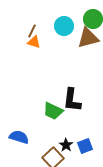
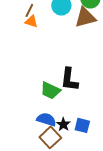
blue semicircle: (19, 137) -> (46, 119), moved
blue square: (85, 146) -> (82, 125), turned 35

